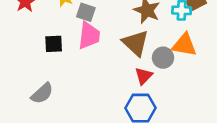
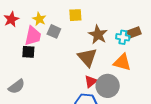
pink trapezoid: (89, 36) -> (33, 36), moved
gray circle: (163, 58) -> (108, 86), moved, size x1.5

